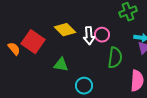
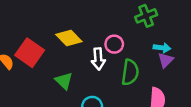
white arrow: (89, 36) -> (98, 59), moved
green triangle: (61, 65) -> (64, 81), turned 35

